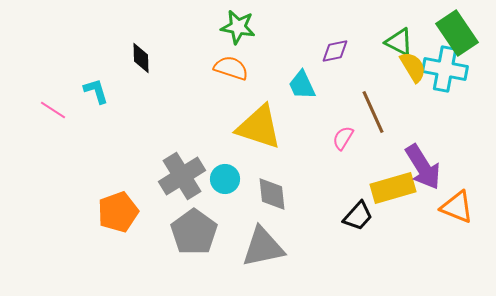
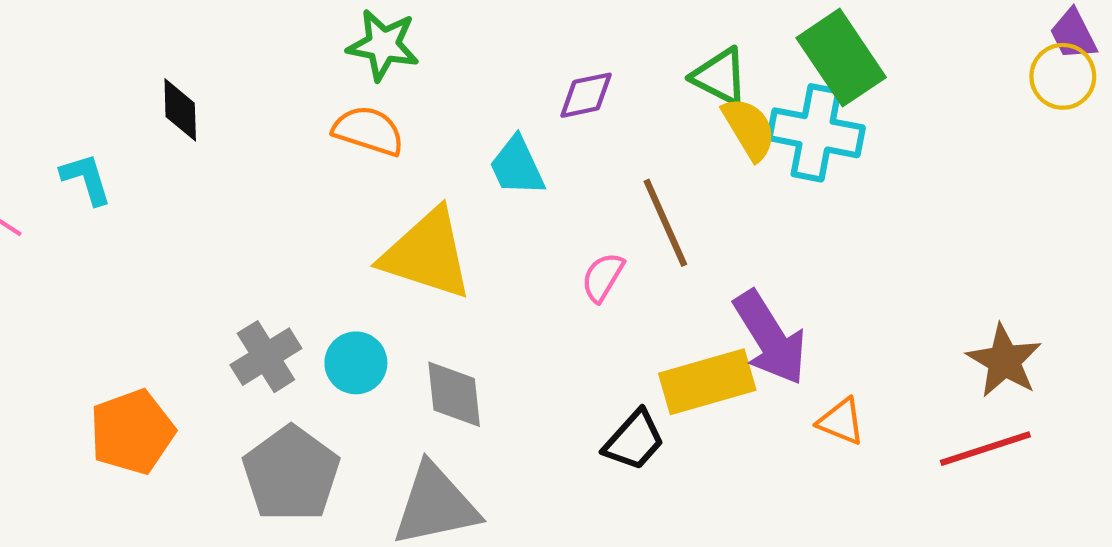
gray cross: (182, 176) -> (266, 357), size x0.7
orange triangle: (457, 207) -> (841, 421), size x0.7

